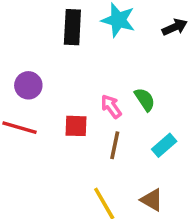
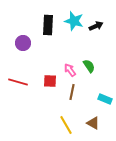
black arrow: (175, 27) -> (96, 26), moved
purple circle: (28, 85) -> (23, 43), moved
cyan rectangle: (164, 145) -> (105, 99), moved, turned 64

